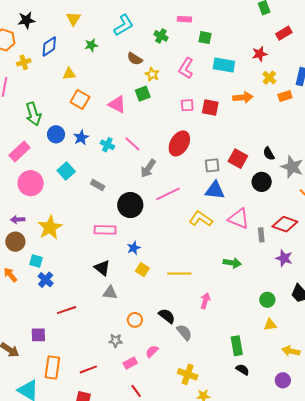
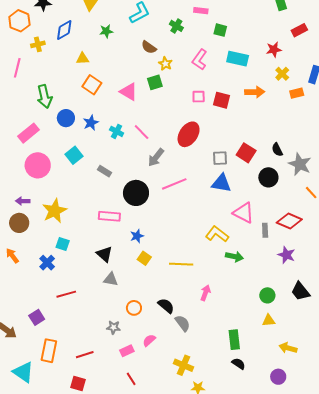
yellow L-shape: (201, 219) -> (217, 234), moved
cyan square: (36, 261) -> (63, 244), moved
purple square: (38, 335) -> (37, 317), turned -35

